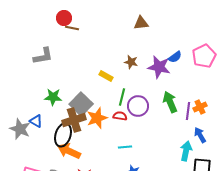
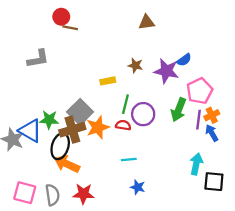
pink pentagon: (204, 56) -> (200, 91), moved
yellow rectangle: (106, 76) -> (108, 81), turned -40
green star: (53, 97) -> (49, 120), moved
green arrow: (170, 102) -> (179, 110), turned -135
blue triangle: (36, 121) -> (30, 131), size x1.6
blue arrow: (200, 135) -> (212, 133), moved

